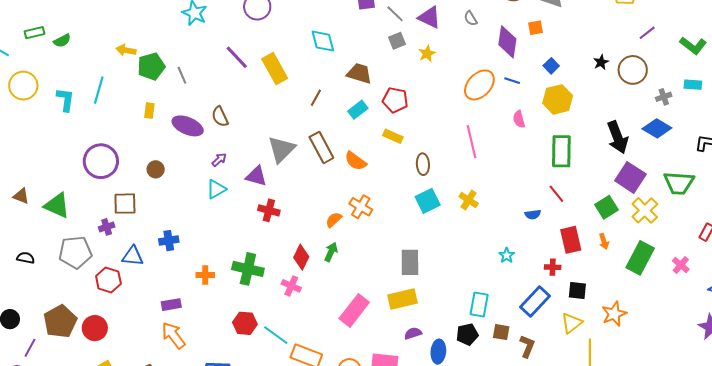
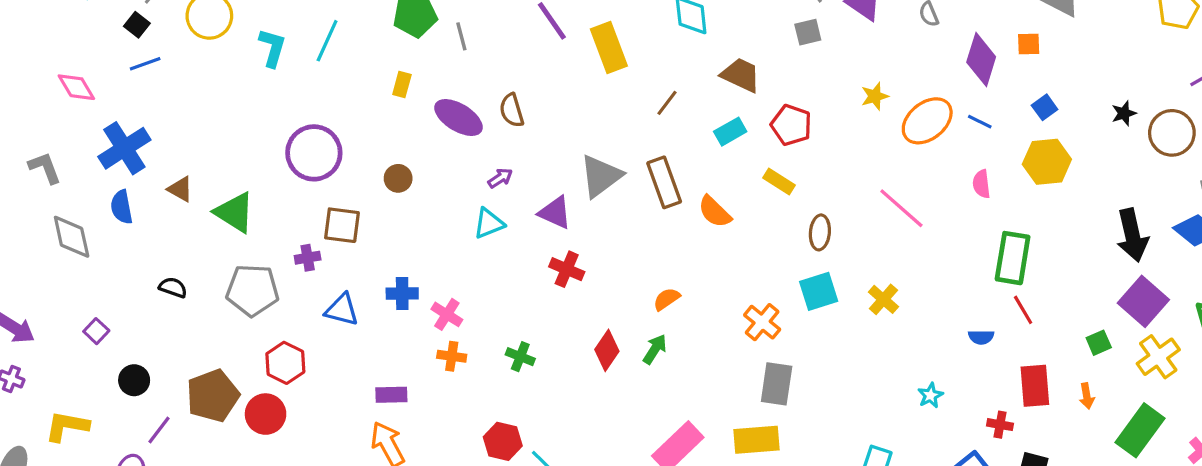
yellow star: (427, 54) -> (875, 96), moved
pink line: (471, 142) -> (901, 208), turned -44
green rectangle: (561, 151) -> (1013, 258), moved
orange cross: (361, 207) -> (762, 322), moved
green square: (606, 207) -> (1099, 343), size x0.7
green cross: (248, 269) -> (520, 357), size x0.6
red hexagon: (108, 280) -> (285, 363), moved
pink cross: (291, 286) -> (447, 314), moved

